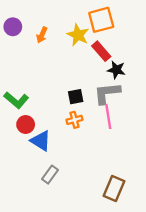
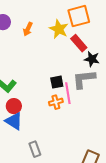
pink line: (108, 116) -> (68, 93), moved
blue triangle: (41, 141) -> (14, 121), moved
gray rectangle: (50, 175) -> (35, 149), turned -56

